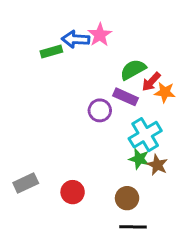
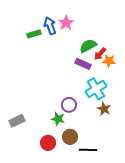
blue arrow: (76, 39) -> (50, 26), turned 66
purple circle: (100, 110) -> (69, 105), moved
green star: (139, 159) -> (58, 119), moved
red circle: (73, 192) -> (48, 143), moved
brown circle: (127, 198) -> (70, 137), moved

